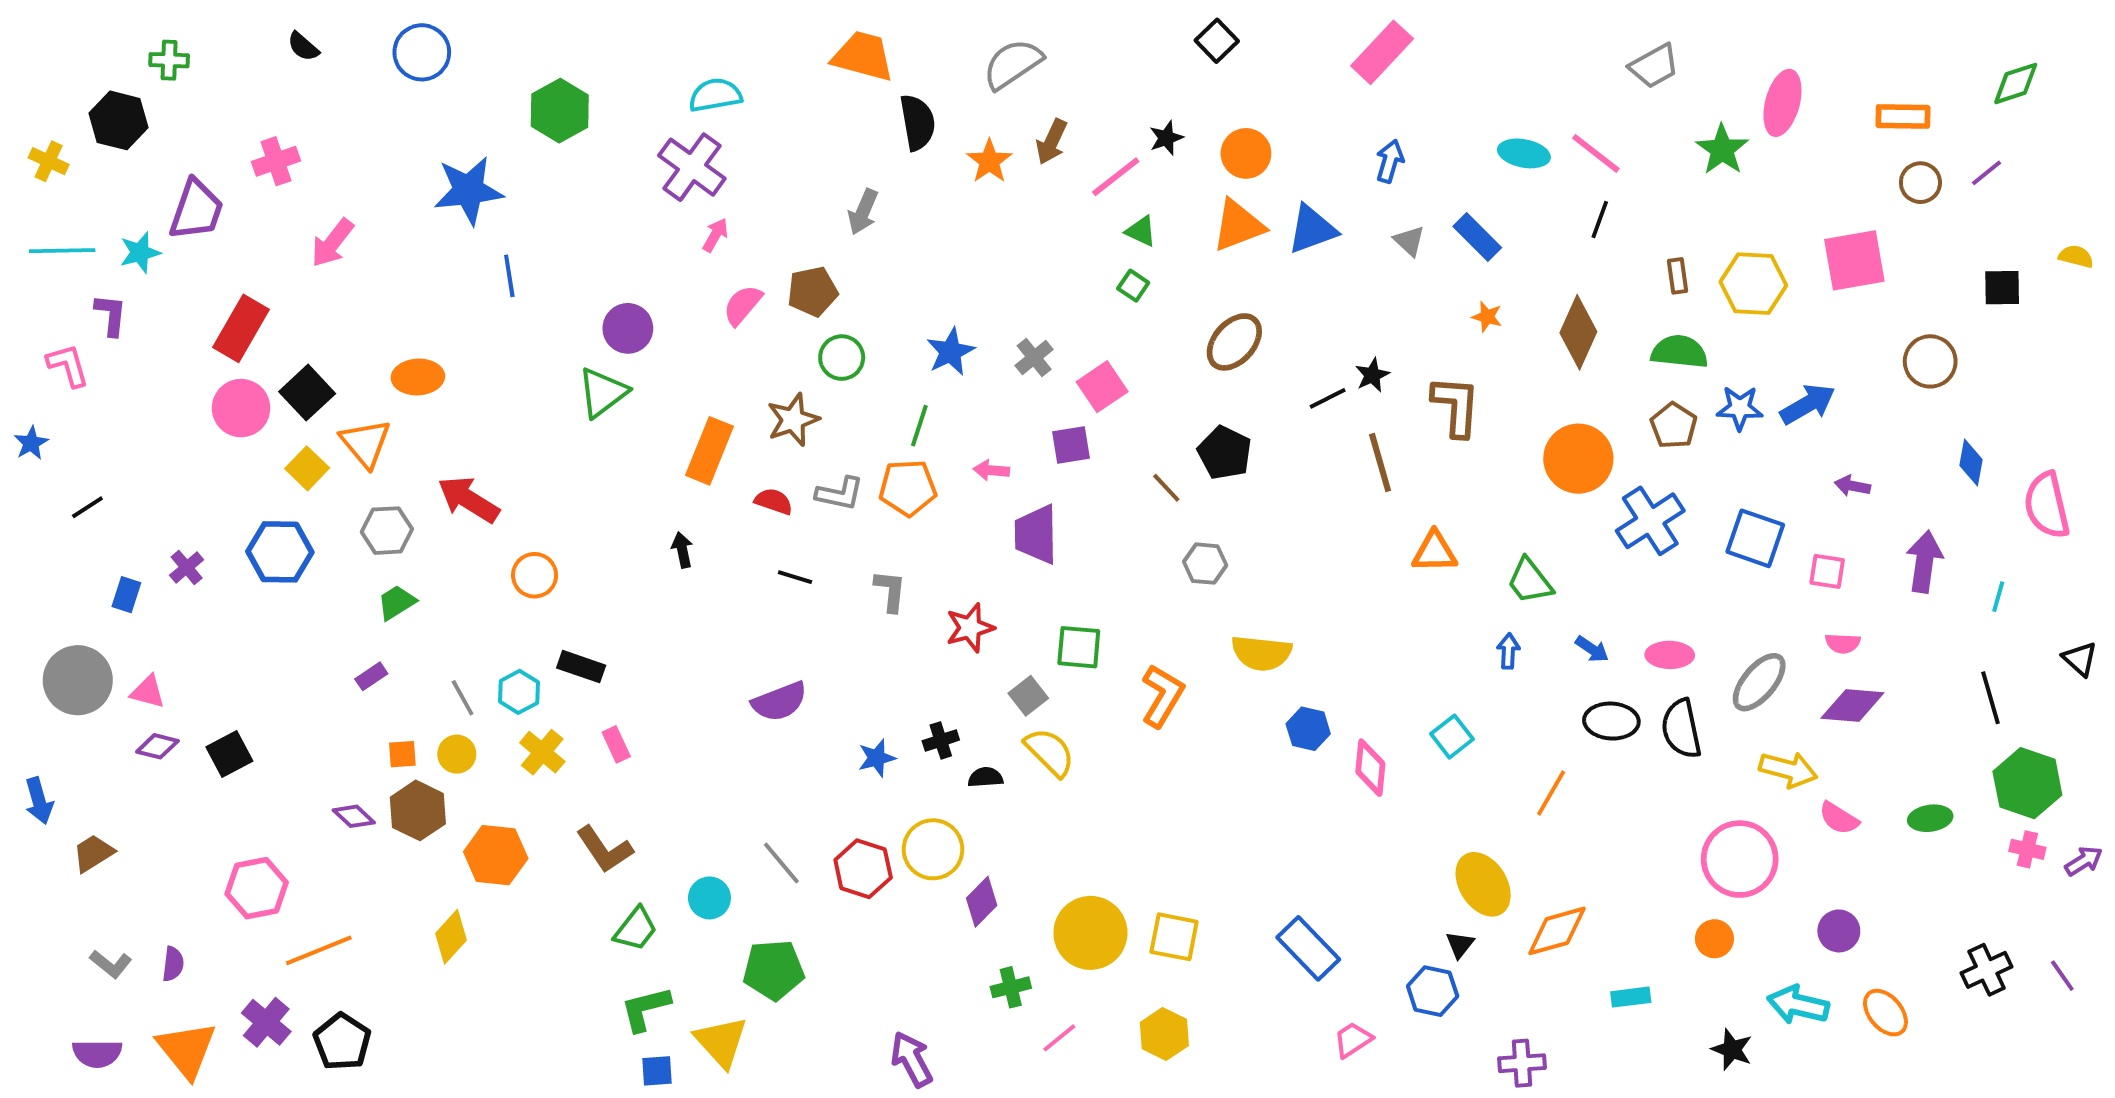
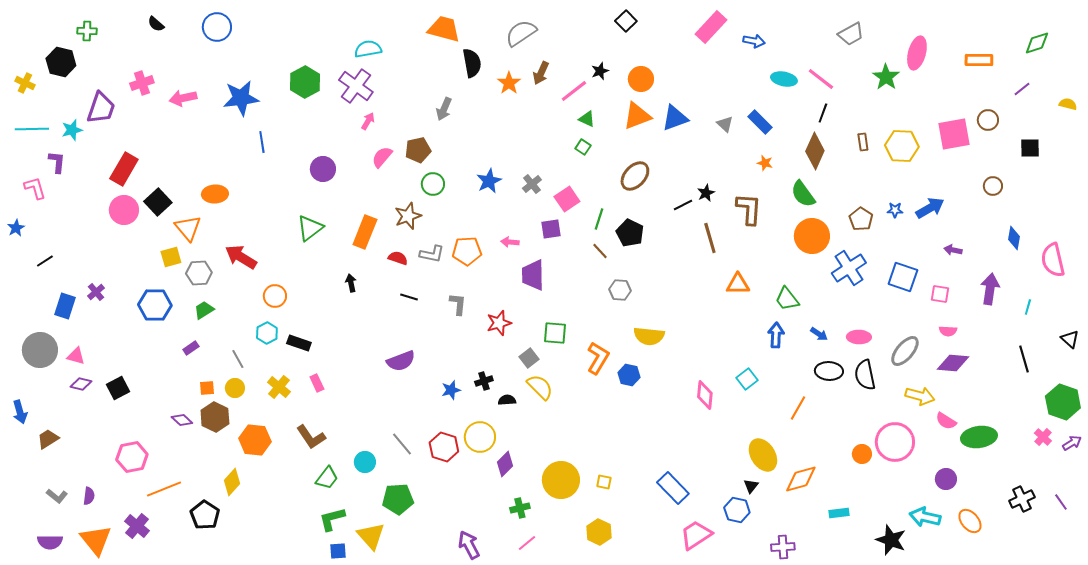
green hexagon: (560, 111) -> (305, 82), moved
blue arrow: (1390, 161) -> (754, 41), moved, turned 85
brown circle: (1920, 183) -> (988, 120), moved
pink arrow: (332, 243) -> (183, 98), moved, turned 40
yellow semicircle: (2076, 256) -> (1068, 104), moved
brown diamond: (1578, 332) -> (815, 151), moved
green semicircle: (1679, 352) -> (803, 194), moved, turned -132
brown circle: (1930, 361) -> (993, 186), size x0.7
green triangle: (603, 393) -> (310, 228), moved
blue star: (1740, 408) -> (895, 210), size x0.7
green line: (919, 426) -> (599, 219), moved
yellow square: (307, 468) -> (171, 257), moved, turned 30
blue hexagon: (280, 552) -> (155, 305), moved
blue rectangle: (126, 595) -> (65, 306), size x1.4
blue arrow: (1508, 651) -> (776, 335), size x1.4
cyan hexagon: (519, 692) -> (267, 333), moved
blue hexagon: (1308, 729) -> (629, 375), moved
green hexagon: (2027, 783) -> (1063, 402), moved
green ellipse: (1930, 818) -> (979, 437), moved, size x1.6
pink cross: (2027, 849) -> (1043, 437), turned 30
yellow square: (1174, 937) -> (604, 482), size x0.6
orange circle: (1714, 939) -> (862, 454), moved
pink line: (1059, 1038) -> (527, 543), moved
pink trapezoid: (1353, 1040) -> (696, 535), size x1.6
black pentagon: (342, 1042) -> (205, 515), moved
black star: (1732, 1050) -> (891, 540), size x1.4

